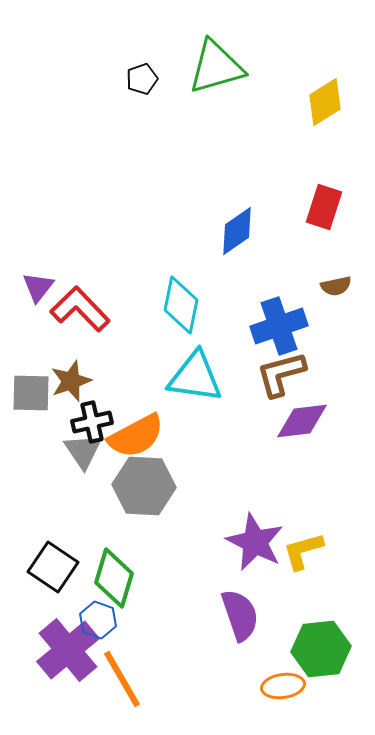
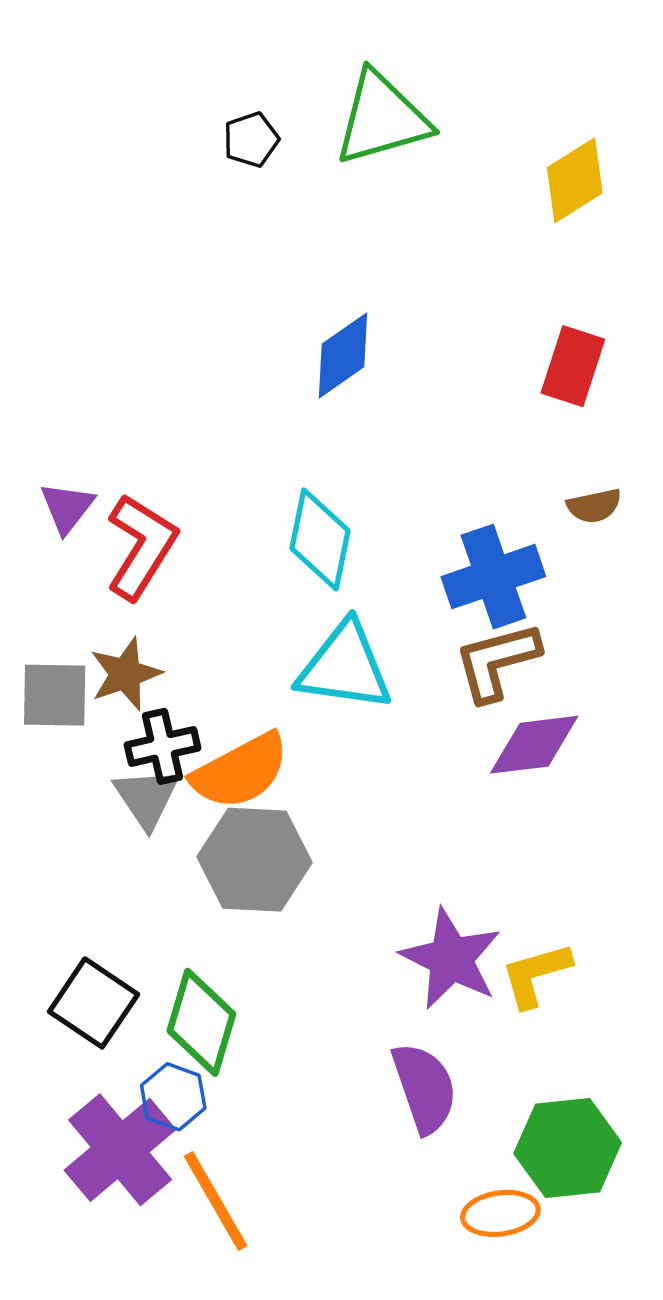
blue diamond: (237, 231) -> (343, 355), moved
red L-shape: (80, 309) -> (141, 547), turned 76

